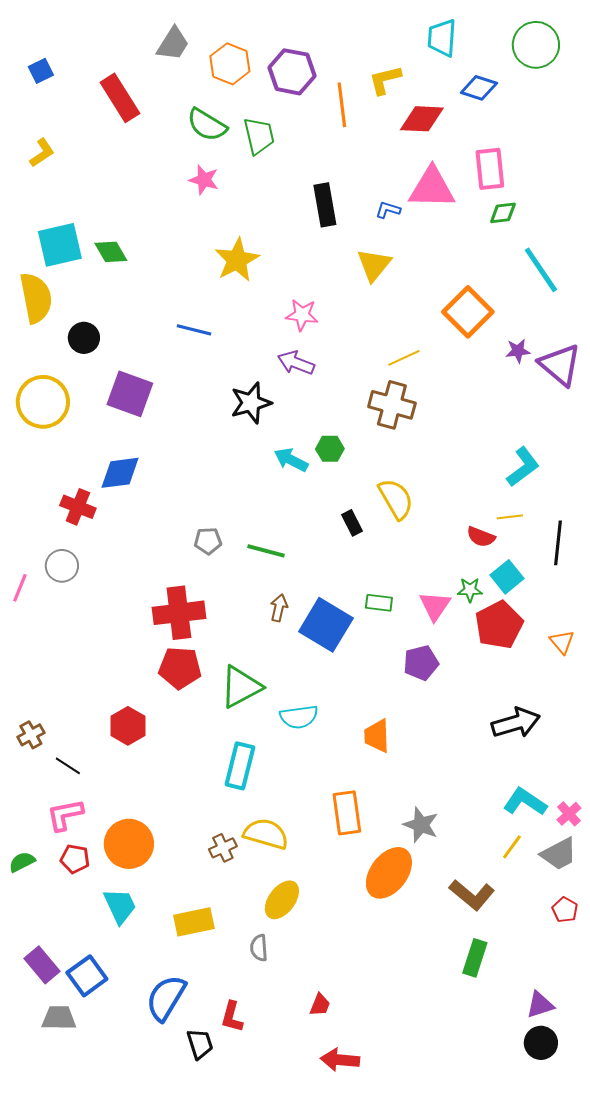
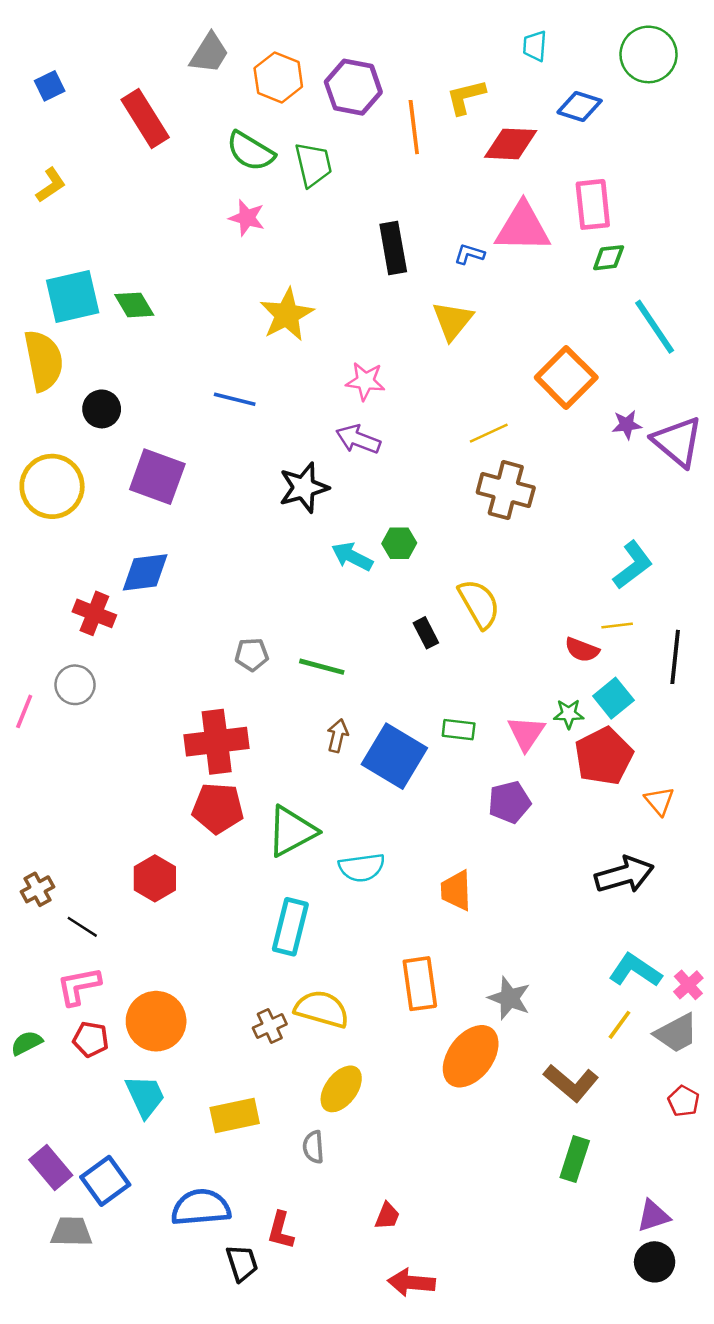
cyan trapezoid: (442, 38) -> (535, 46), size x0.7
brown cross: (392, 405) -> (506, 490), moved
orange triangle: (562, 642) -> (659, 801), moved
blue semicircle: (166, 998) -> (201, 1207), turned 54

